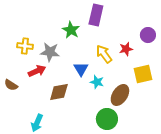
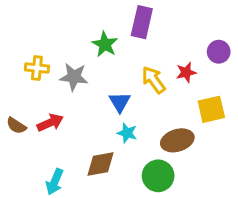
red arrow: (37, 71) -> (50, 123), moved
cyan star: (97, 82) -> (127, 133), moved
brown diamond: (59, 92) -> (100, 164), moved
brown ellipse: (120, 95) -> (177, 140), turned 40

